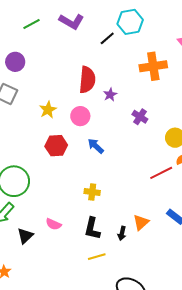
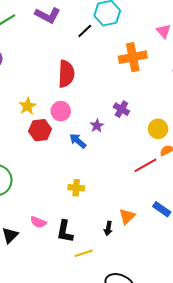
purple star: (110, 95) -> (97, 126), moved
red hexagon: (56, 146) -> (40, 130), moved
black L-shape: (92, 229) -> (65, 231), moved

